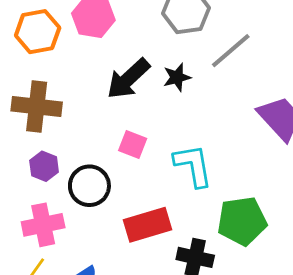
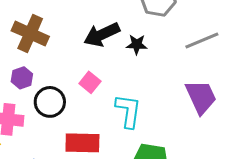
gray line: (231, 51) -> (202, 41), moved

